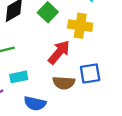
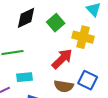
blue square: (90, 73) -> (88, 80), turned 30

